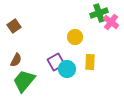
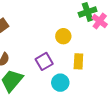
cyan circle: (67, 69) -> (60, 83), moved

